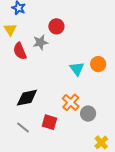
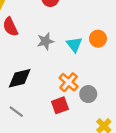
gray star: (40, 42) -> (45, 41), moved
red square: (49, 122) -> (60, 105), moved, turned -35

